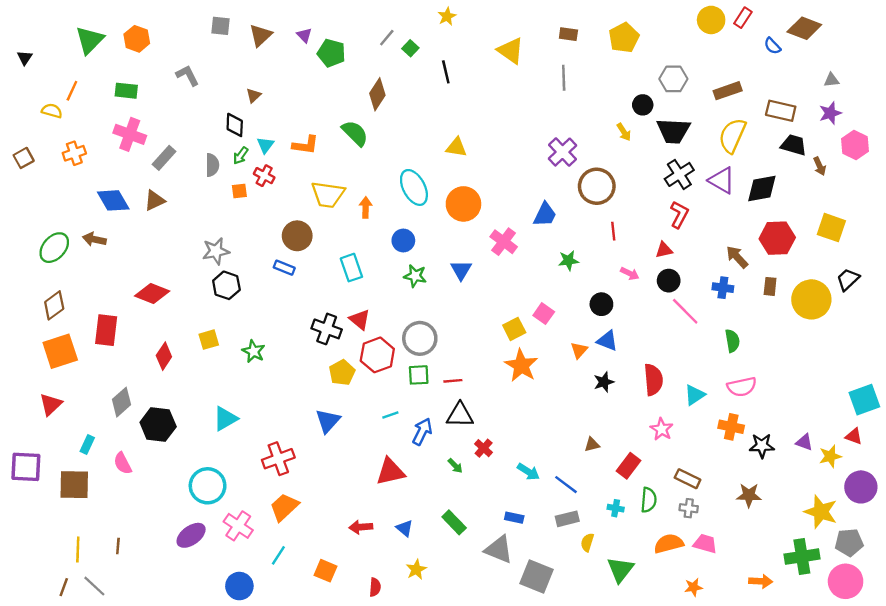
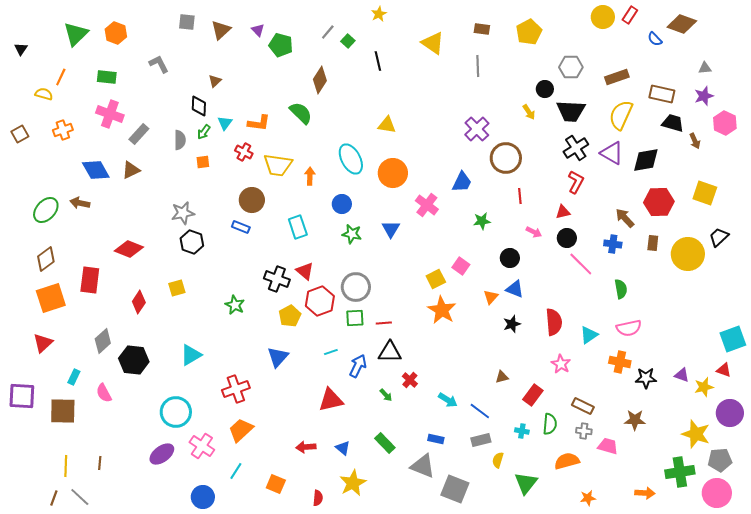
red cross: (264, 176) -> (244, 152), moved
green star: (254, 351) -> (235, 305), moved
pink trapezoid: (705, 544) -> (608, 446), moved
yellow star: (416, 570) -> (353, 483), size x1.5

